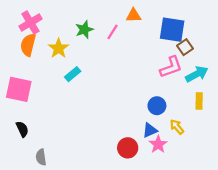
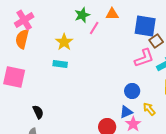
green star: (84, 30) -> (82, 15), moved
yellow star: (59, 48) -> (64, 42), moved
cyan rectangle: (73, 74) -> (60, 64), turned 48
black semicircle: (22, 129) -> (38, 112), moved

